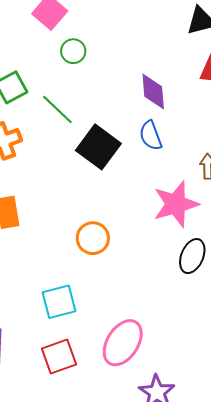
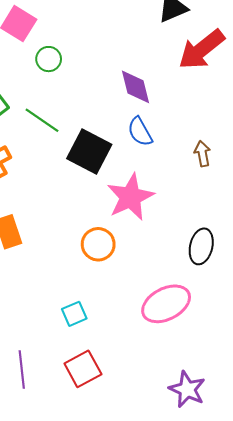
pink star: (176, 204) -> (130, 197), moved
cyan square: (59, 302) -> (74, 314), size x0.7
pink ellipse: (123, 343) -> (166, 304), moved, turned 39

